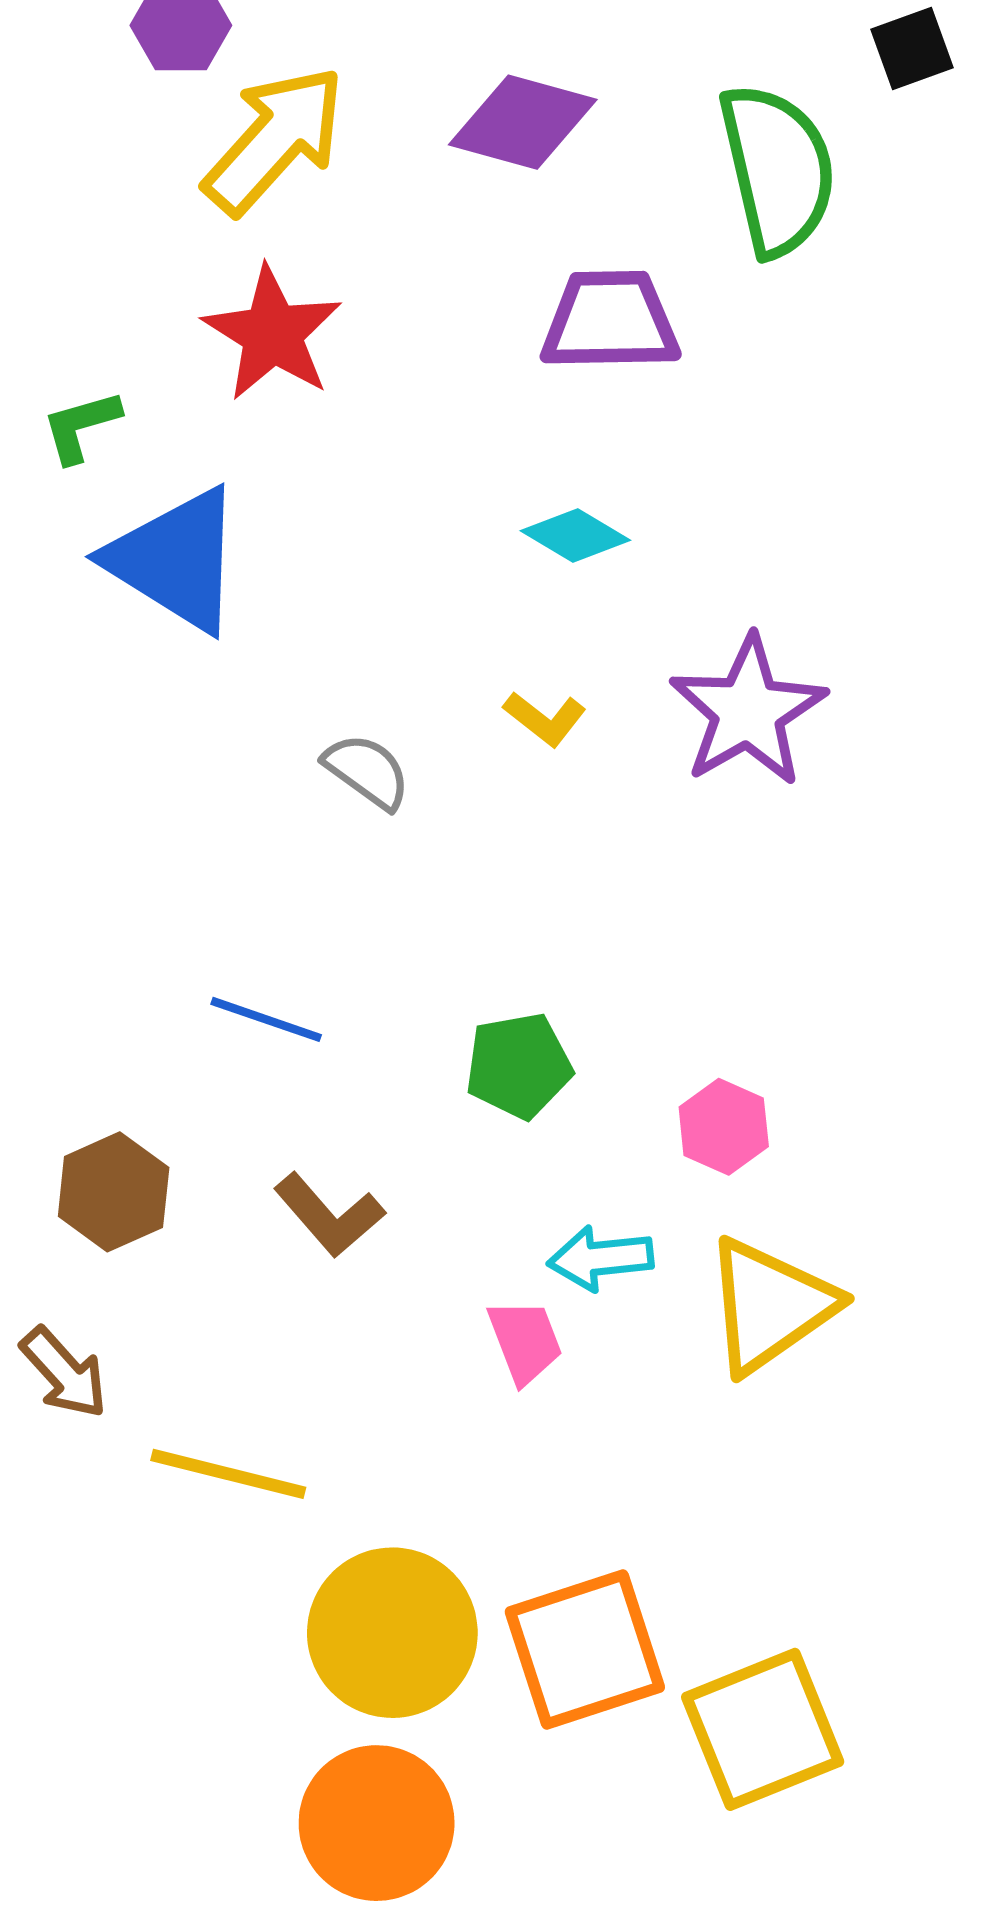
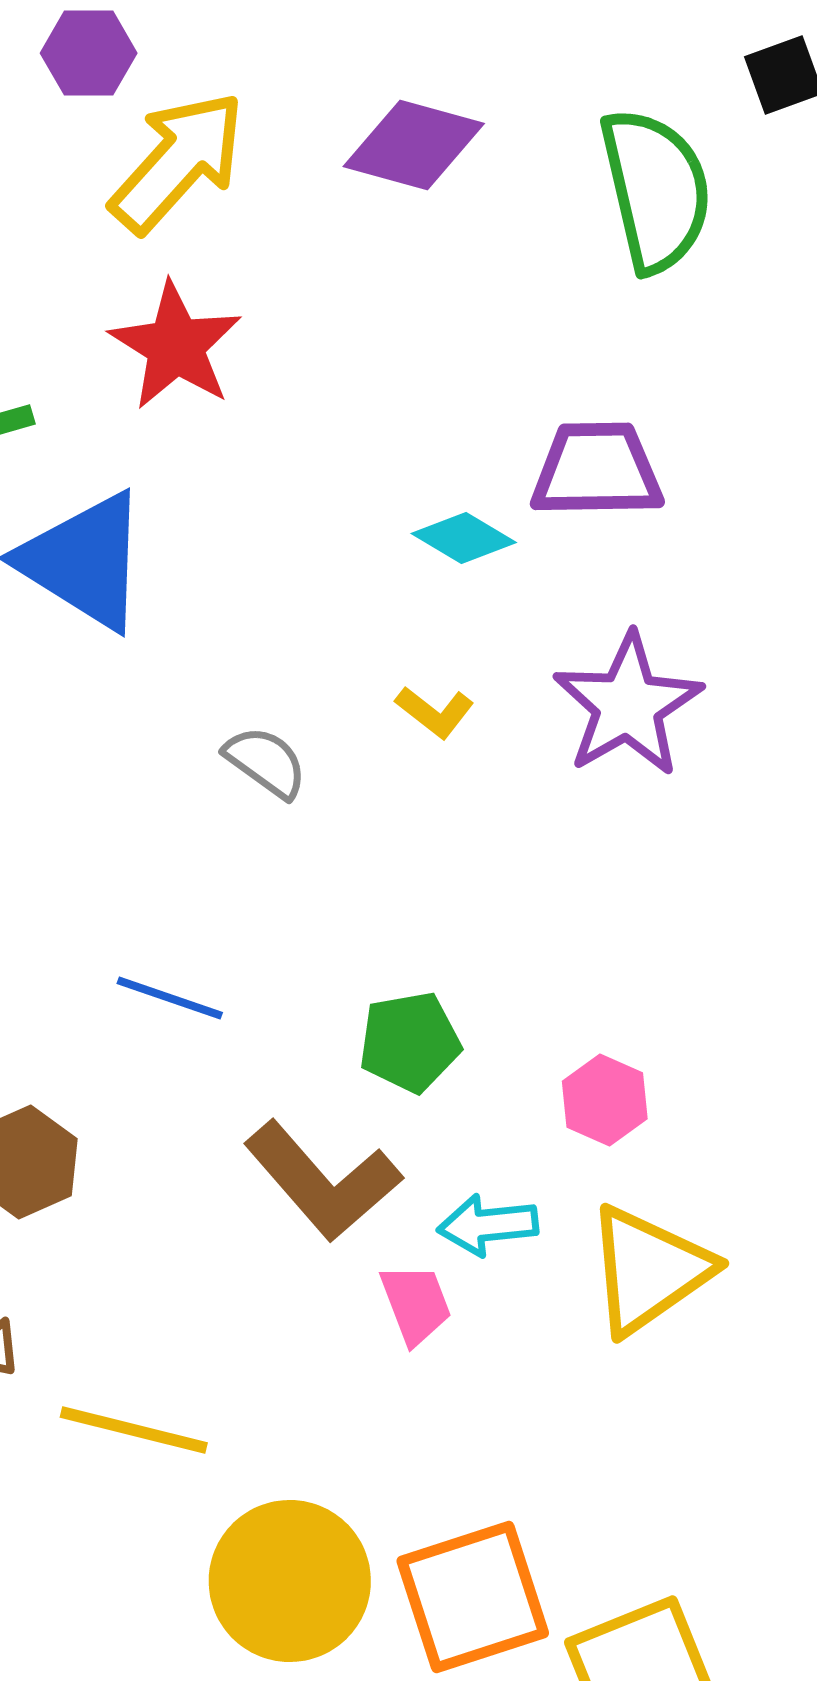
purple trapezoid: (610, 321) -> (597, 470), moved
brown L-shape: (329, 1215) -> (323, 1181), moved, size x1.5

